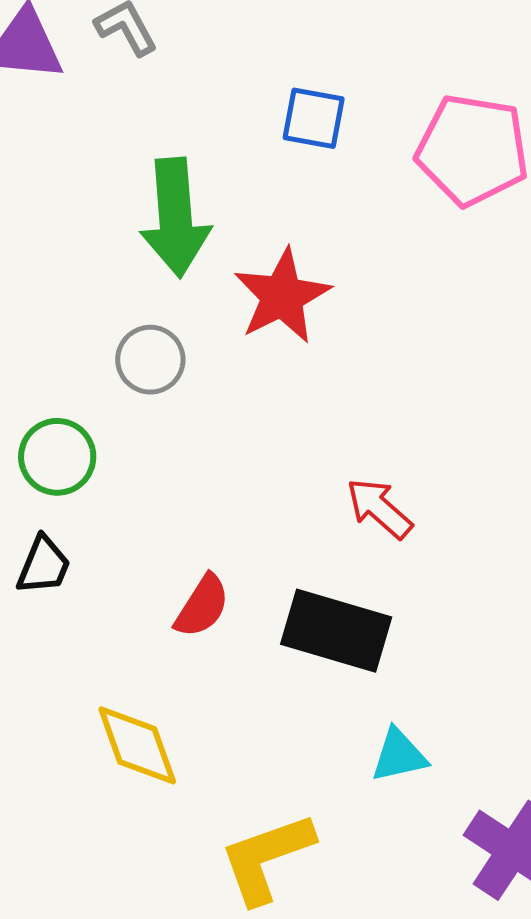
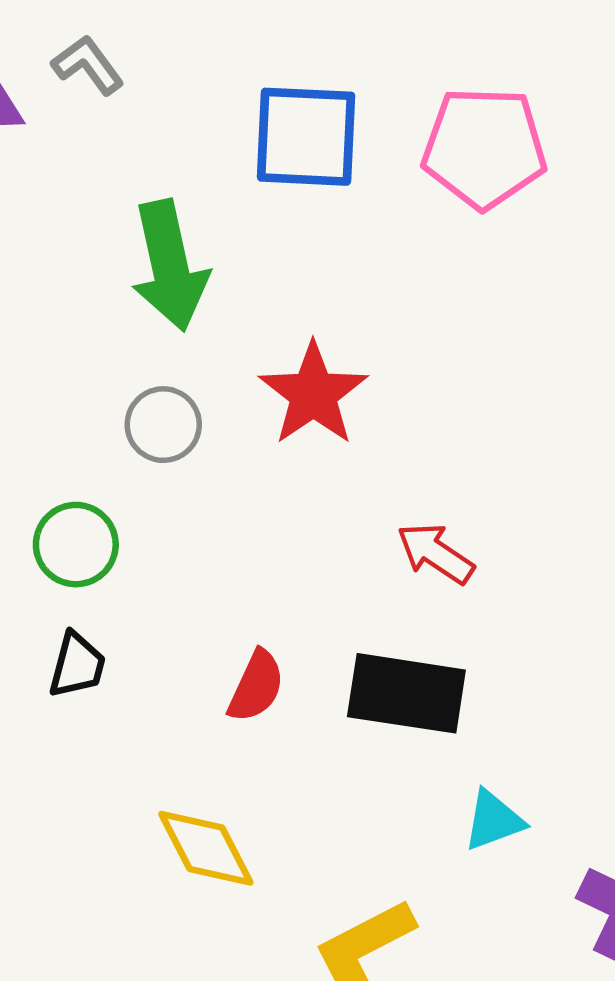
blue square: (314, 118) -> (306, 137), size x1.6
red star: (282, 296) -> (313, 394), moved

